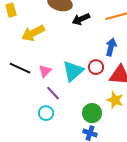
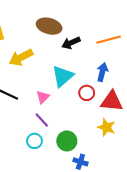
pink triangle: (45, 71) -> (43, 97), moved
cyan triangle: (73, 71) -> (63, 76), moved
green circle: (92, 113) -> (67, 141), moved

